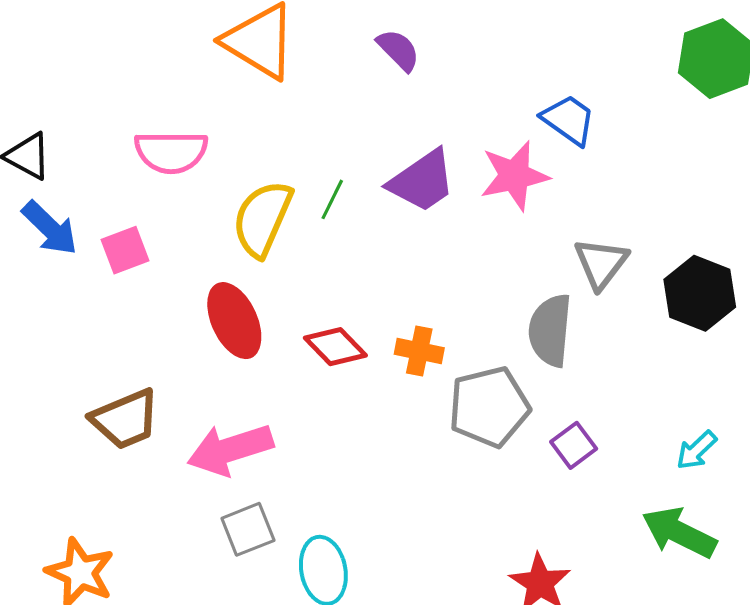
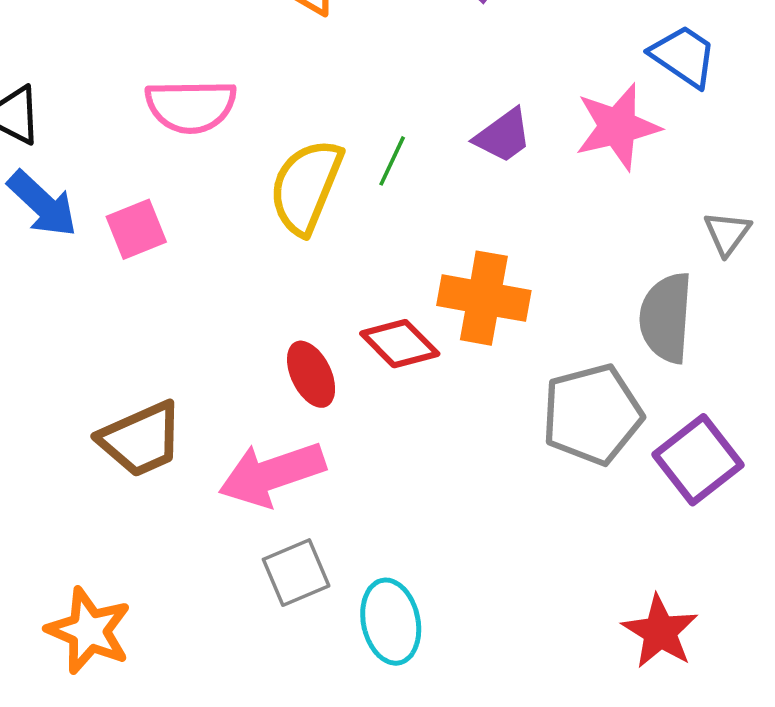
purple trapezoid: (422, 181) -> (503, 136), size x0.7
gray triangle: (601, 263) -> (727, 233), size x0.7
red ellipse: (234, 321) -> (311, 374), moved, size x0.7
orange cross: (419, 351) -> (484, 298), moved, size x1.5
purple square: (574, 445) -> (698, 460), size x1.5

